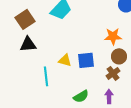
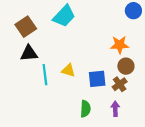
blue square: (86, 60) -> (97, 79), moved
cyan line: (46, 76) -> (45, 75), moved
green semicircle: (81, 96) -> (85, 109), turned -56

